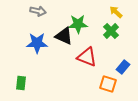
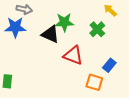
yellow arrow: (116, 12) -> (110, 10), moved
blue star: (37, 43) -> (15, 27), moved

